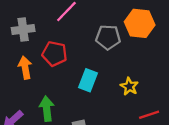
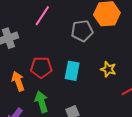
red pentagon: (54, 54) -> (41, 67), moved
orange arrow: (25, 68) -> (18, 81), moved

